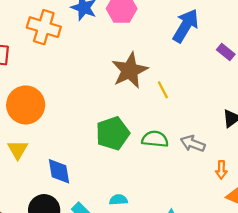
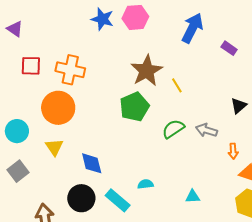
orange cross: (44, 27) -> (70, 70), moved
green pentagon: (113, 133) -> (134, 107), moved
green semicircle: (155, 139) -> (173, 129), turned -35

